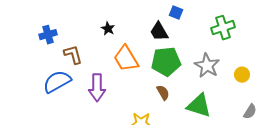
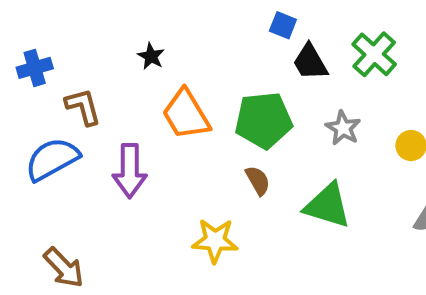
green cross: (223, 28) -> (374, 54), turned -30
black trapezoid: (159, 32) -> (310, 62), moved
gray star: (207, 66) -> (343, 128), size x0.7

